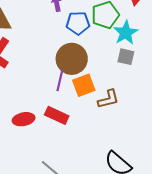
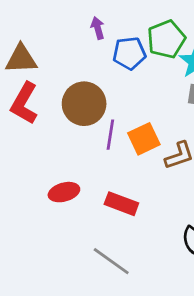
brown circle: (72, 59) -> (84, 104), moved
red rectangle: (57, 115) -> (121, 204), moved

